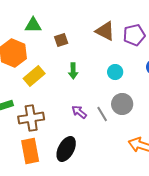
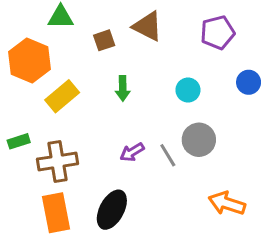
brown triangle: (105, 31) -> (148, 26), moved
purple arrow: (79, 112) -> (132, 152), turned -70

